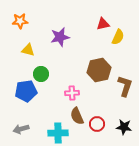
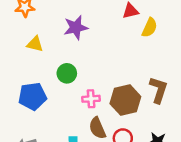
brown hexagon: (99, 70) -> (125, 100), moved
green circle: (41, 74) -> (67, 73), moved

